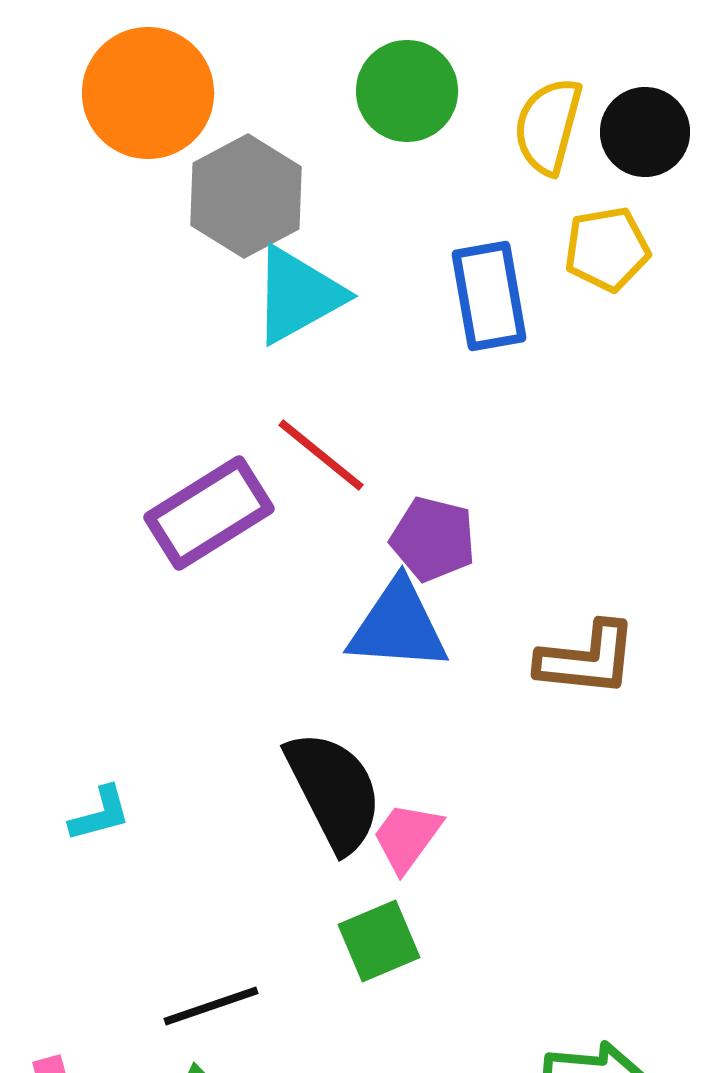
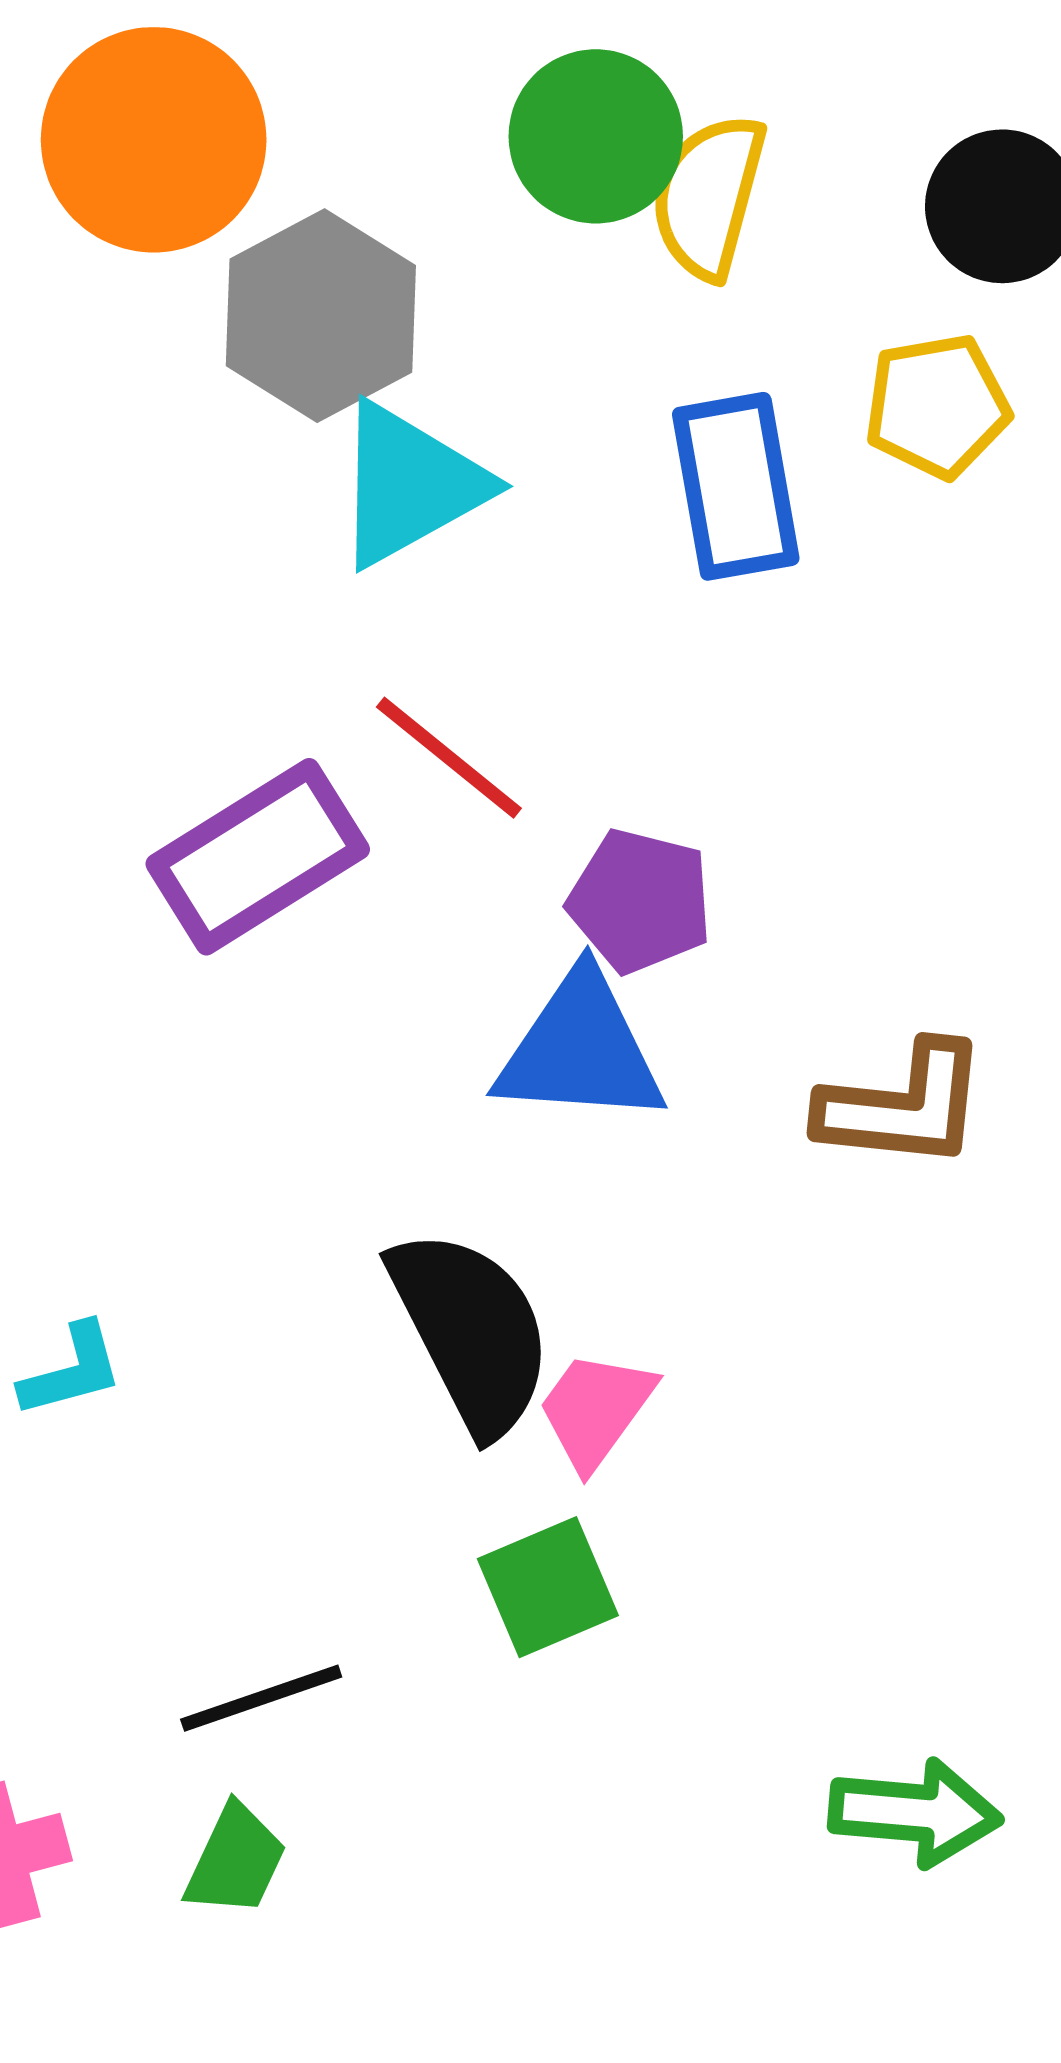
yellow semicircle: (548, 126) -> (708, 196), moved

